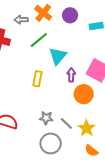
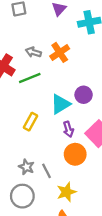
purple circle: (70, 15) -> (84, 95), moved
green line: (39, 40) -> (30, 78), moved
purple arrow: (71, 75) -> (68, 129), turned 144
gray line: (66, 123) -> (46, 171), moved

